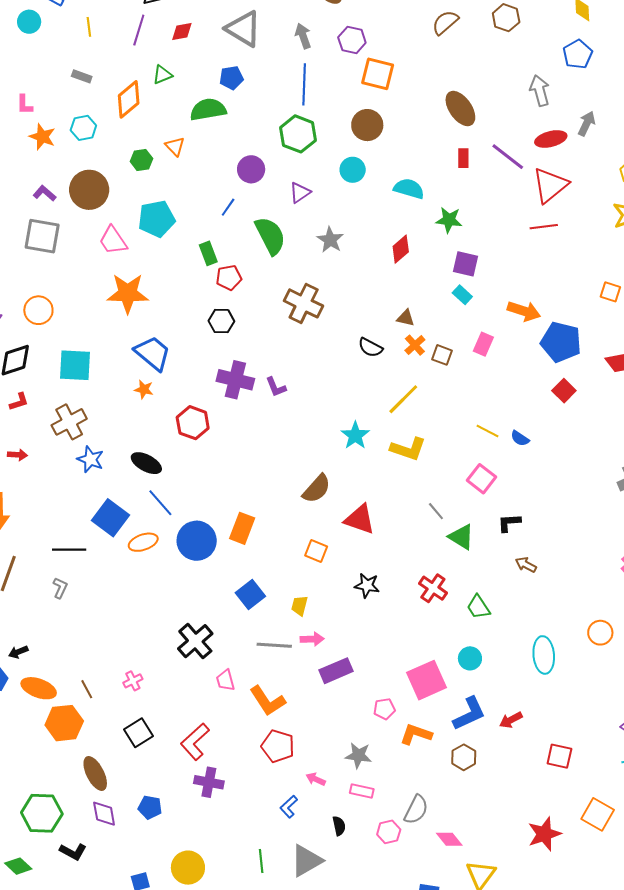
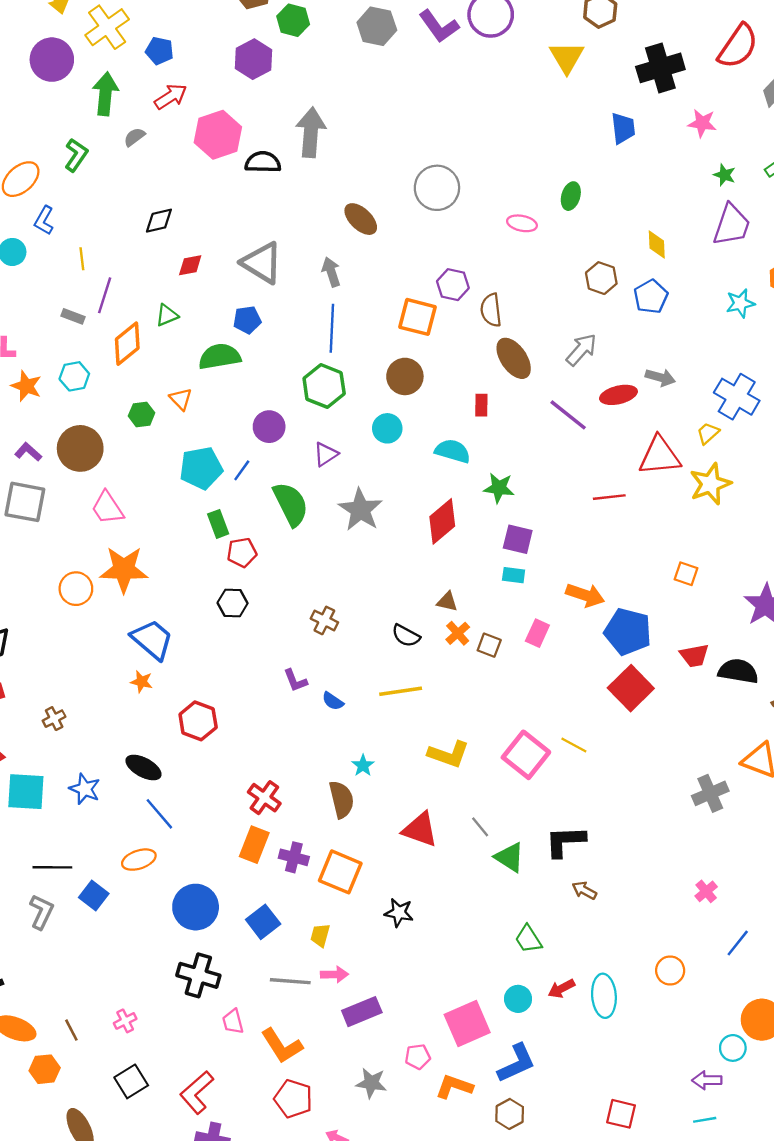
brown hexagon: (506, 18) -> (601, 278), moved
brown semicircle: (445, 22) -> (491, 310), moved, turned -56
purple line: (139, 30) -> (105, 295), moved
purple hexagon: (352, 40) -> (453, 285), moved
gray arrow: (540, 91) -> (581, 350), moved, turned 56
gray arrow: (587, 124) -> (660, 377), turned 80
red rectangle: (463, 158) -> (481, 405), moved
red triangle: (550, 185) -> (660, 456), moved, turned 33
cyan pentagon: (156, 219) -> (201, 468), moved
gray star: (330, 240) -> (360, 510), size x1.4
red diamond: (401, 249) -> (442, 521), size x1.4
cyan rectangle: (462, 295) -> (514, 575), turned -36
brown cross: (304, 303) -> (324, 620), moved, size x0.6
orange circle: (38, 310) -> (76, 589), moved
cyan square: (75, 365) -> (26, 792), moved
purple cross: (235, 380) -> (294, 857), moved, size x0.7
red square: (564, 391) -> (631, 688), size x1.6
yellow line: (403, 399) -> (401, 691), moved, turned 36
brown cross: (69, 422) -> (54, 719), size x0.6
yellow line: (487, 431) -> (574, 745), moved
cyan star: (355, 435) -> (363, 766), moved, size x0.7
blue semicircle: (520, 438) -> (333, 701), moved
blue star: (90, 459) -> (85, 789), moved
pink square: (482, 479) -> (526, 755), moved, size x1.4
brown semicircle: (317, 489) -> (341, 799), turned -56
blue square: (111, 518) -> (94, 895), moved, size x0.7
red triangle: (360, 519) -> (420, 829), moved
black L-shape: (509, 523) -> (565, 841), size x1.5
blue circle: (197, 541) -> (196, 907), moved
orange square: (316, 551) -> (340, 872), size x1.6
gray L-shape: (60, 588) -> (41, 912), size x1.4
red cross: (433, 588) -> (264, 798), moved
black cross: (195, 641) -> (198, 975), turned -33
red arrow: (511, 720) -> (561, 989), moved
orange hexagon: (64, 723) -> (45, 1069), size x0.7
gray star: (358, 755) -> (371, 1083), moved

